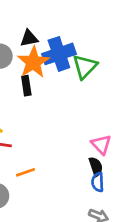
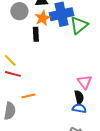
orange star: (33, 62) -> (43, 18), size x0.7
blue semicircle: (98, 182) -> (79, 108), turned 96

